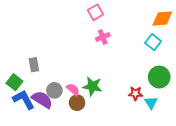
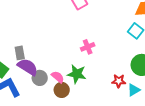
pink cross: (103, 37) -> (88, 47), moved
purple semicircle: (42, 100) -> (28, 67), moved
cyan triangle: (151, 103) -> (134, 90), turned 32

